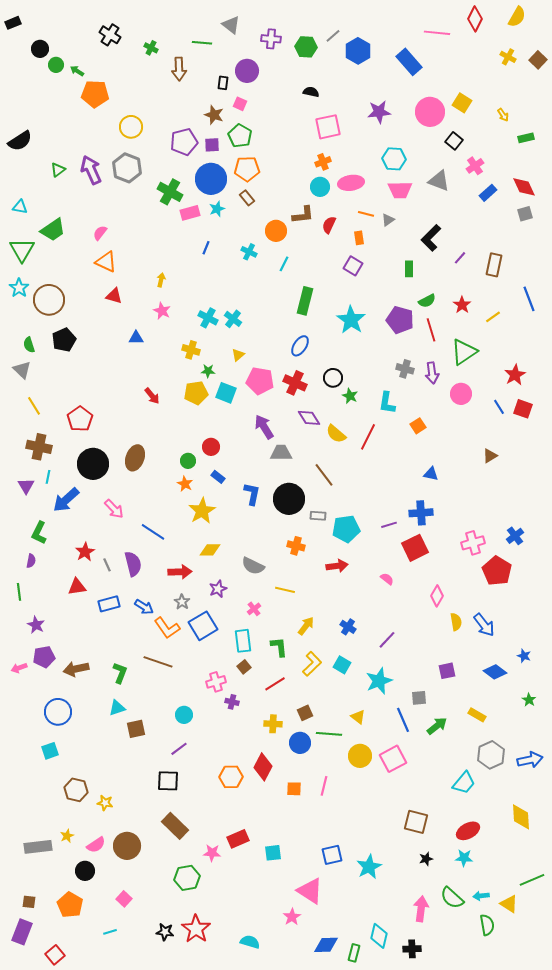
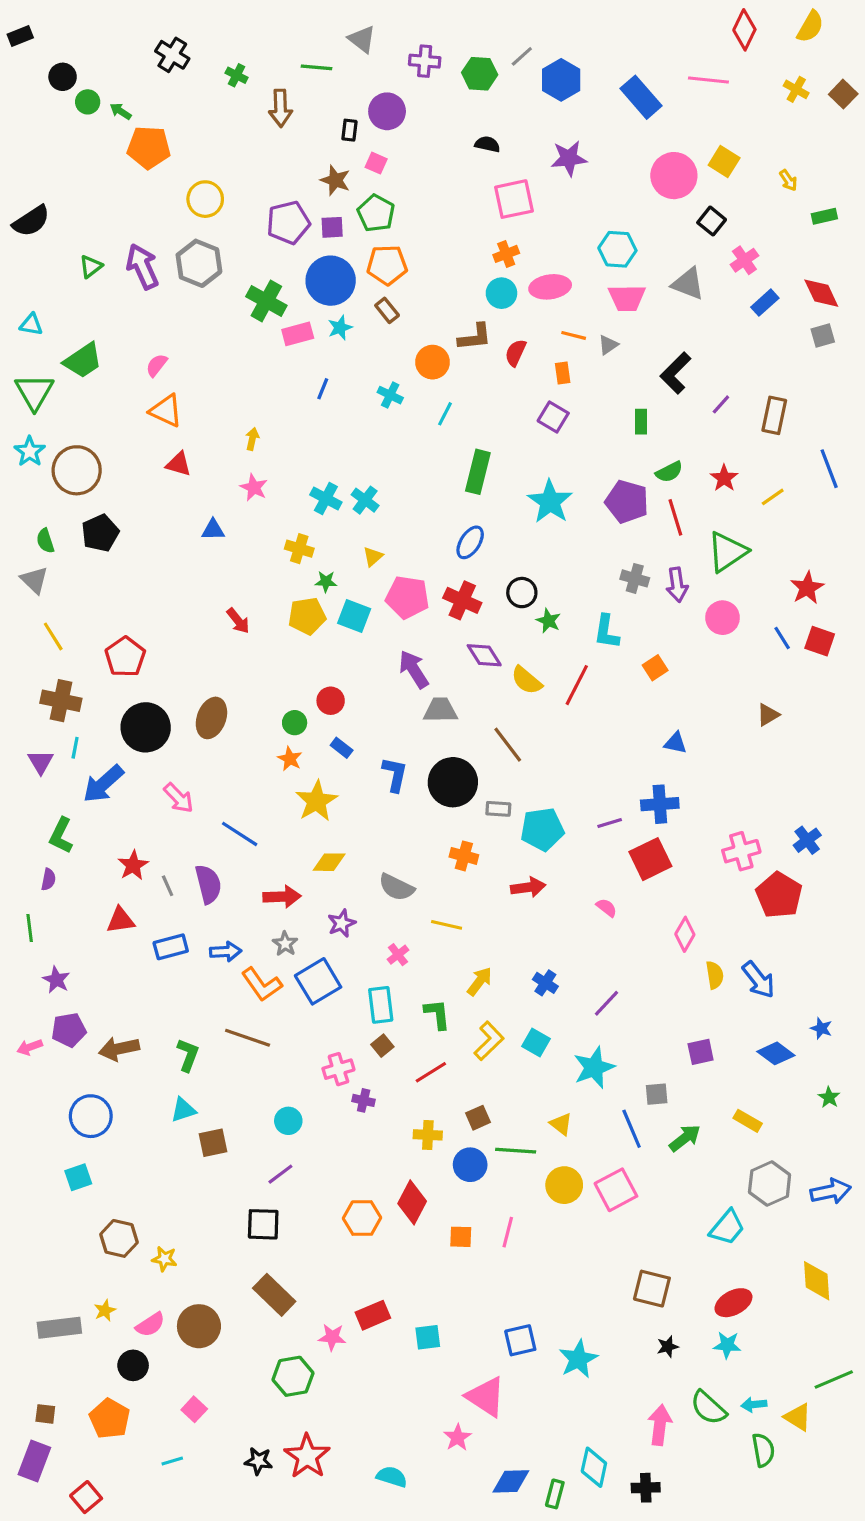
pink line: (437, 33) -> (708, 80), moved
purple star: (379, 112) -> (569, 158), moved
blue arrow: (144, 607) -> (226, 952), turned -36

